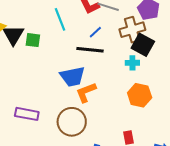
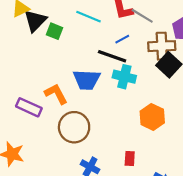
cyan line: (60, 19) -> (88, 17), turned -60
cyan cross: (132, 63) -> (124, 77), moved, size x1.5
orange L-shape: (86, 92) -> (56, 94), moved, turned 70

